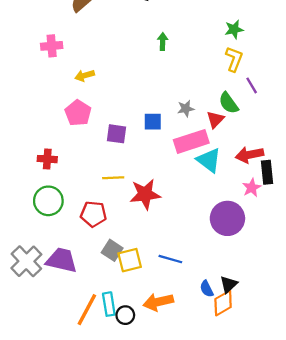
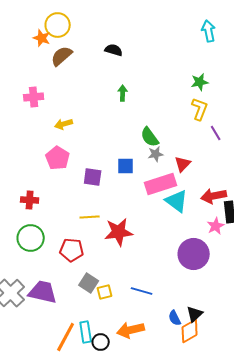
green arrow: (163, 41) -> (123, 93), moved
green semicircle: (229, 103) -> (150, 137), moved
yellow square: (130, 260) -> (105, 292), size x0.7

